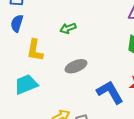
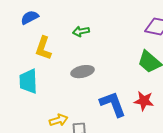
blue semicircle: (17, 23) -> (30, 17), turned 36
cyan trapezoid: (26, 84) -> (28, 81), turned -80

